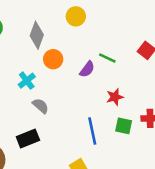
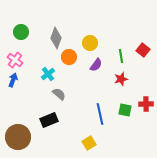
yellow circle: (76, 16) -> (90, 43), moved
green line: (107, 58) -> (121, 56), moved, turned 56
red star: (115, 97) -> (121, 79), moved

